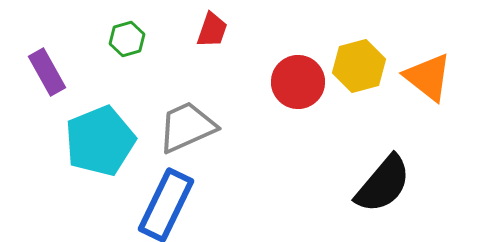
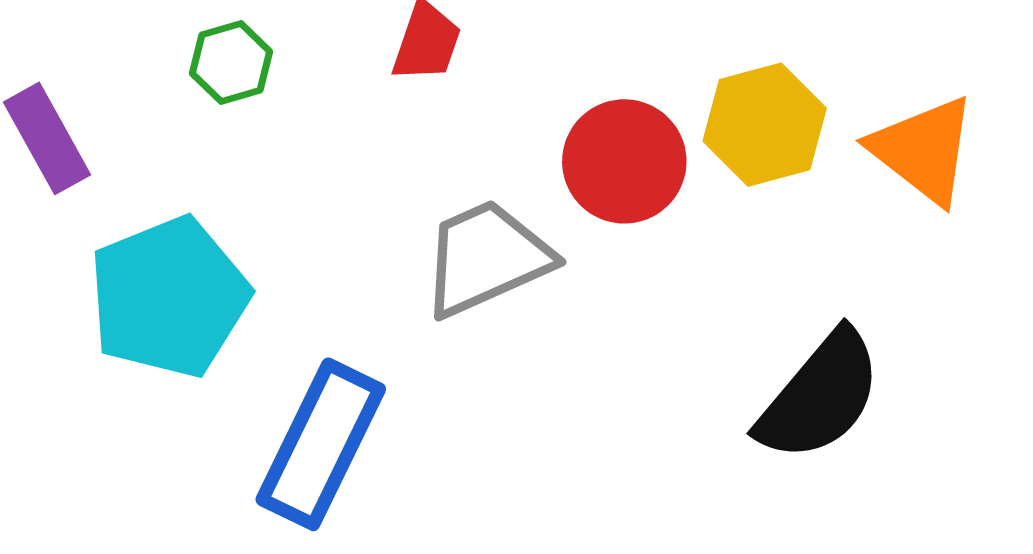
gray trapezoid: (187, 127) -> (486, 258), moved

